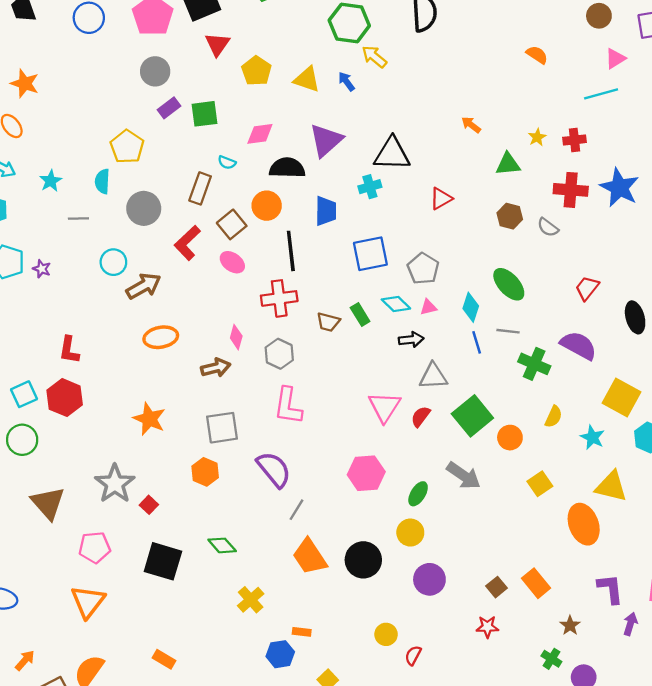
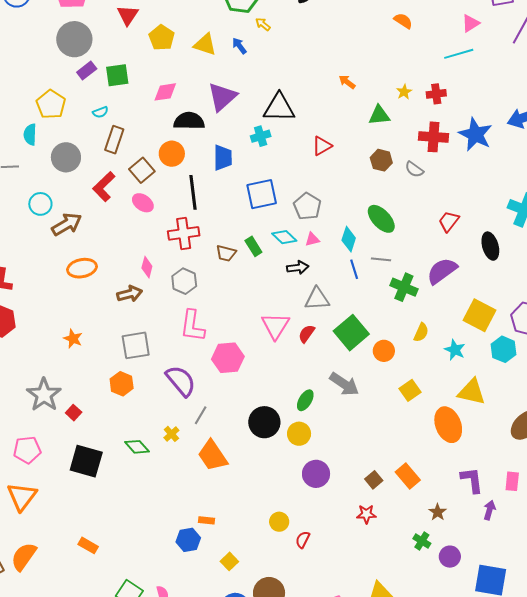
yellow arrow: (374, 57) -> (263, 24), size x0.7
gray circle: (155, 71) -> (74, 39), size x1.4
cyan semicircle: (227, 162) -> (100, 112), moved, turned -42
purple semicircle: (579, 346) -> (442, 271), turned -64
orange star: (149, 419) -> (73, 339), size x0.7
pink hexagon: (366, 473) -> (228, 358), moved
black circle: (363, 560) -> (264, 422), moved
yellow cross: (251, 600) -> (171, 434), moved, size x0.7

